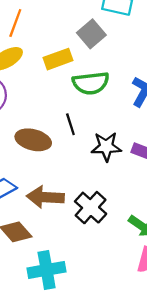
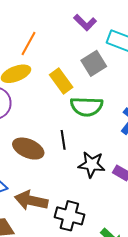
yellow rectangle: (58, 59) -> (61, 81), turned 65
black cross: (91, 208) -> (69, 216), turned -36

